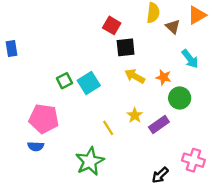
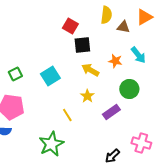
brown triangle: (173, 27) -> (123, 27), turned -32
orange star: (164, 77) -> (115, 61), moved
green square: (64, 81) -> (15, 74), moved
yellow star: (135, 115) -> (87, 96), moved

